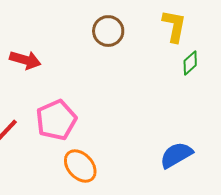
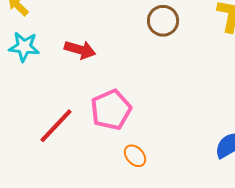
orange ellipse: (80, 166) -> (135, 156), size x0.7

